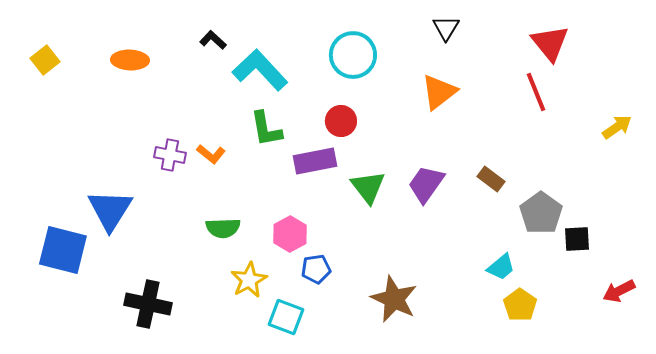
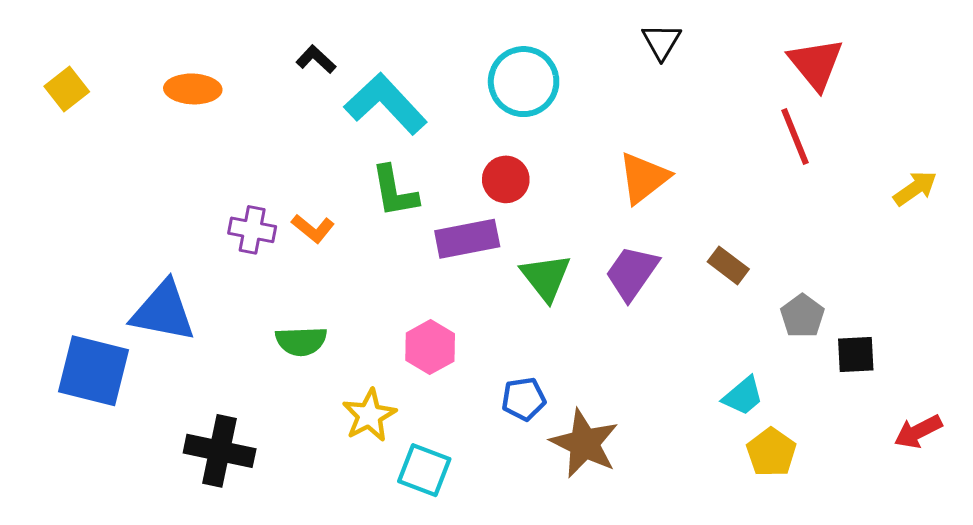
orange triangle: (439, 92) -> (644, 178), moved
blue triangle: (110, 210) -> (163, 311), turned -51
gray pentagon: (541, 213) -> (802, 316), size x0.7
green semicircle: (223, 228) -> (301, 341), moved
blue pentagon: (316, 269) -> (524, 399), moved

